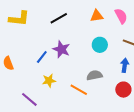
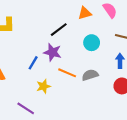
black line: (59, 18) -> (59, 30), moved
orange line: (79, 90) -> (67, 73), moved

